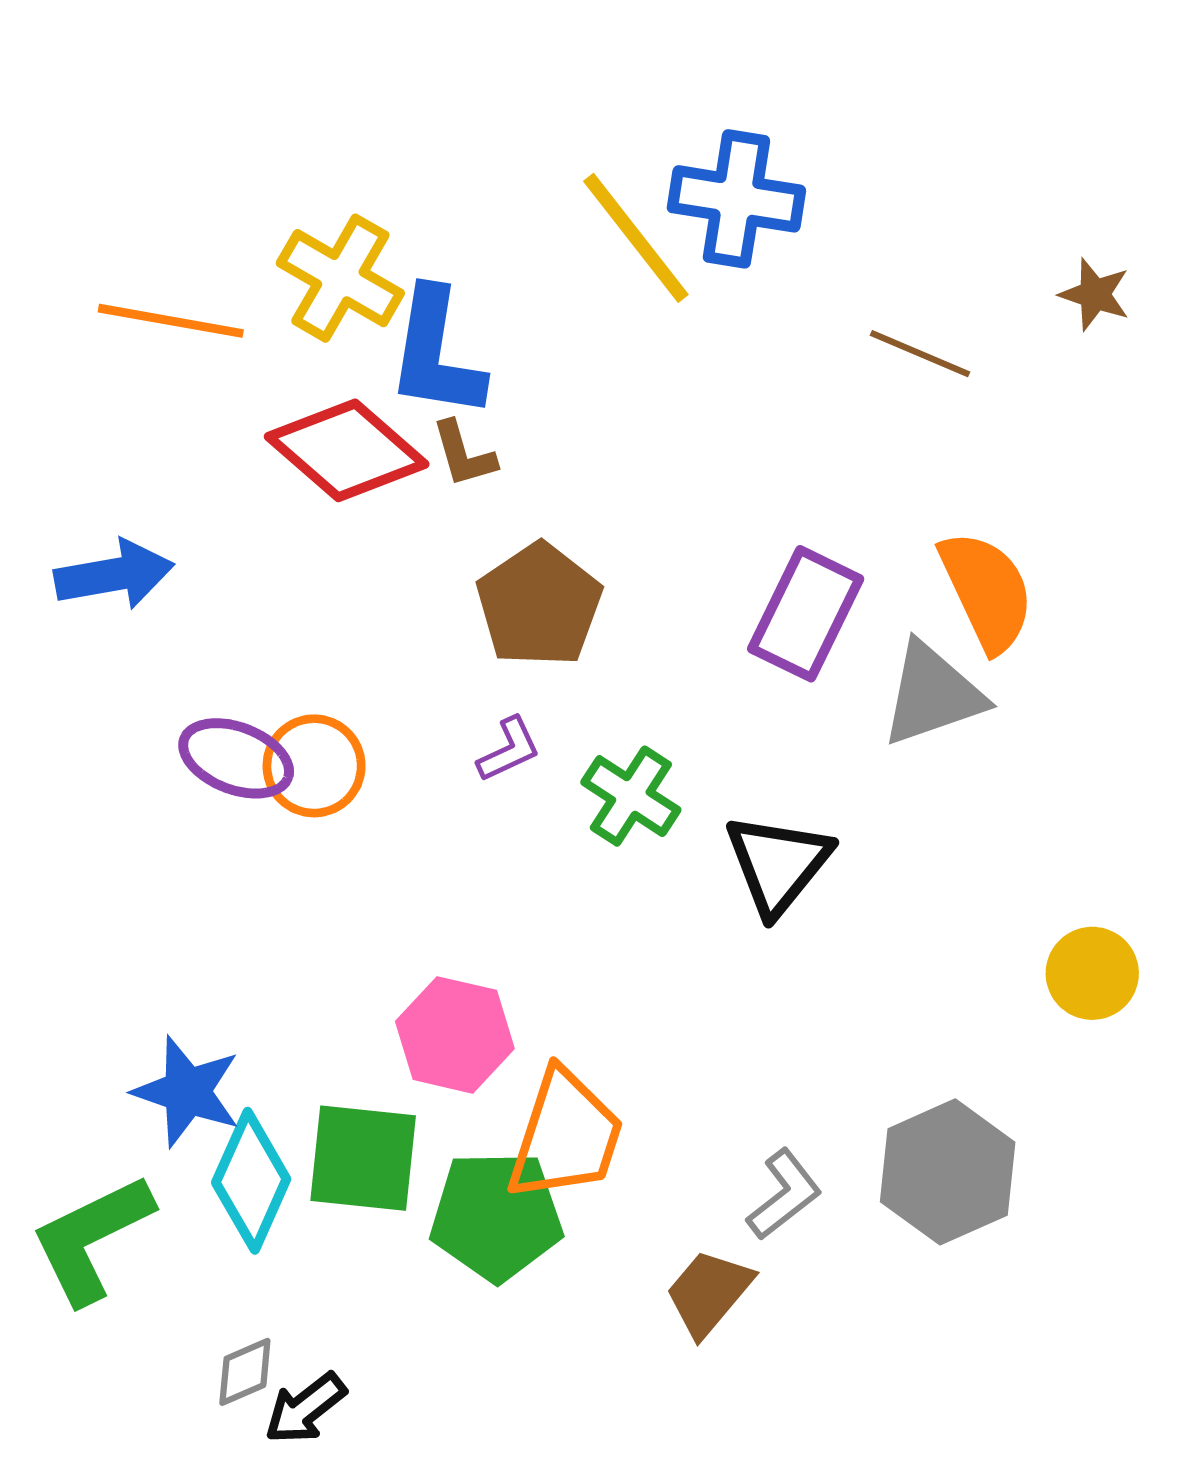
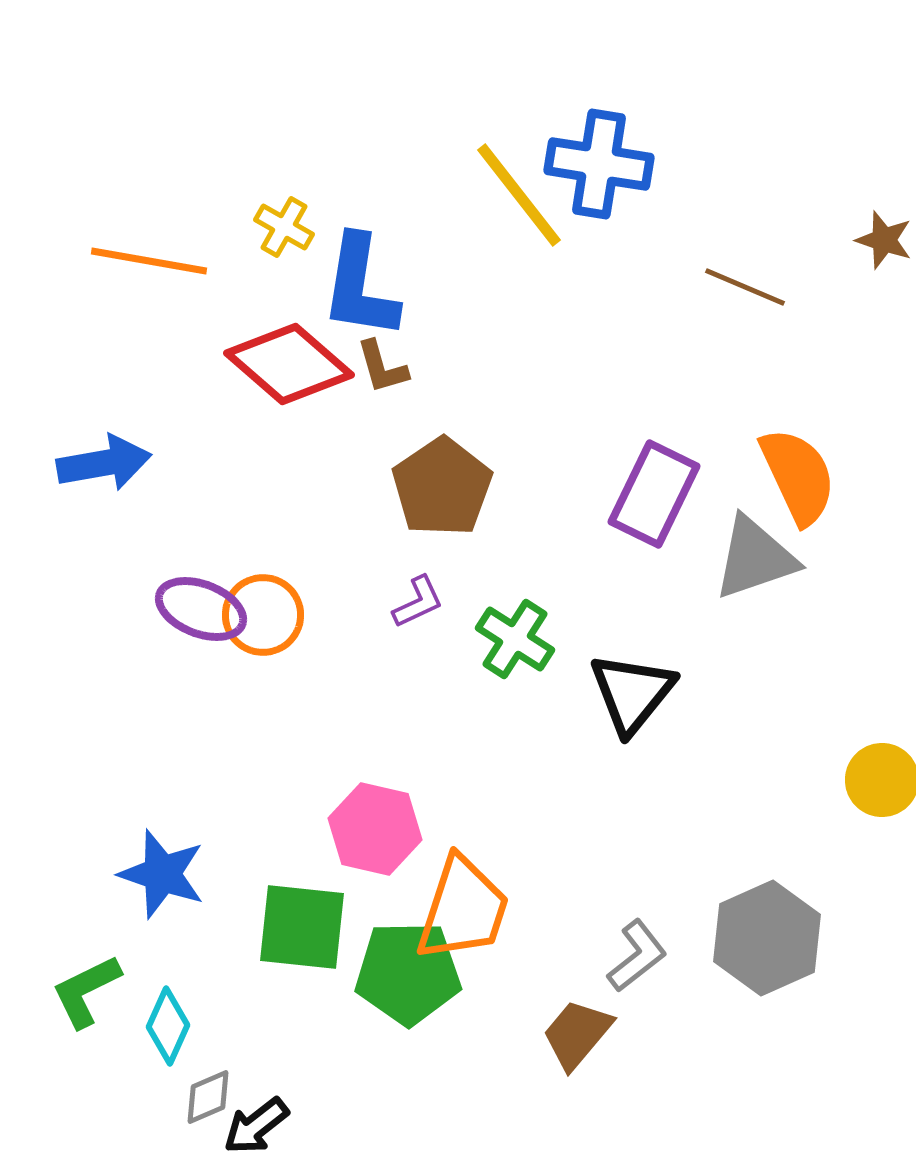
yellow cross: (340, 278) -> (284, 227), size x0.6
cyan diamond: (251, 1181) -> (168, 1026), moved, size x0.7
green L-shape: (92, 1239) -> (86, 991), size x0.7

